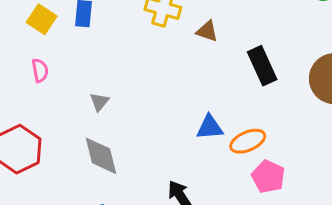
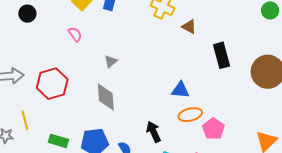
pink semicircle: (40, 70) -> (75, 34), turned -35
orange ellipse: (248, 141) -> (190, 115), moved

